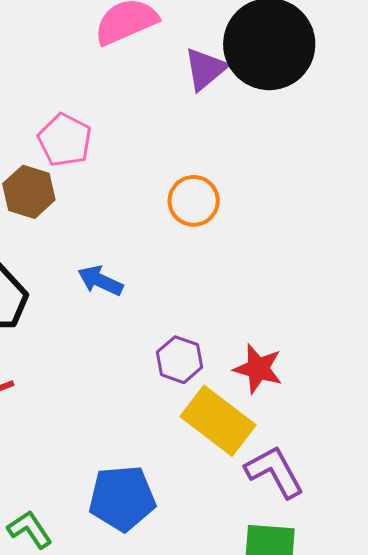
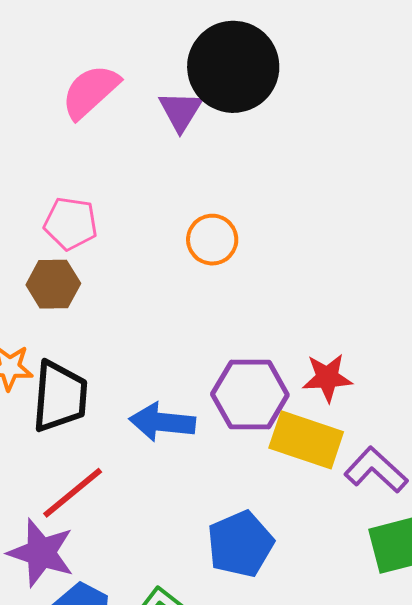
blue arrow: (100, 281) -> (162, 422), moved, size x1.4
purple hexagon: (179, 360) -> (250, 394), size x1.6

